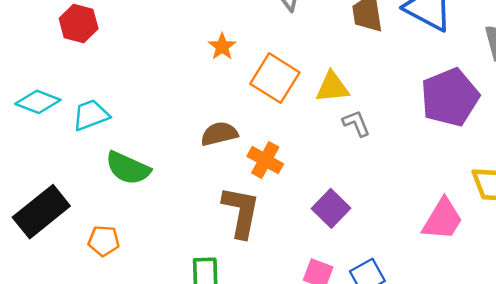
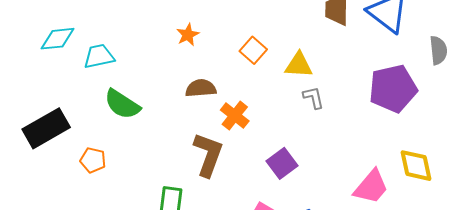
orange star: (222, 47) -> (188, 35), moved
orange square: (275, 78) -> (253, 50), size x0.7
cyan diamond: (38, 102) -> (58, 39), turned -36

